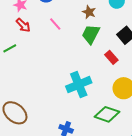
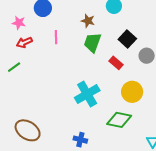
pink line: (55, 24) -> (56, 37), turned 48
red arrow: (23, 25) -> (24, 42), turned 119

